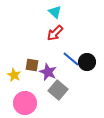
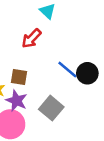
red arrow: (55, 33) -> (31, 38), moved
purple star: (48, 72) -> (17, 101), moved

